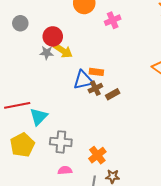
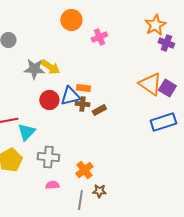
red circle: (53, 36) -> (49, 100), moved
gray star: (47, 53) -> (34, 69), size x1.5
brown cross: (95, 88) -> (82, 104), turned 32

